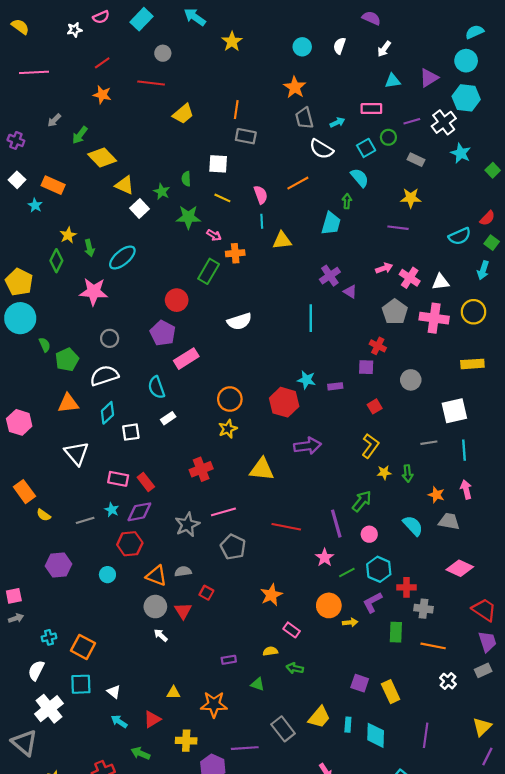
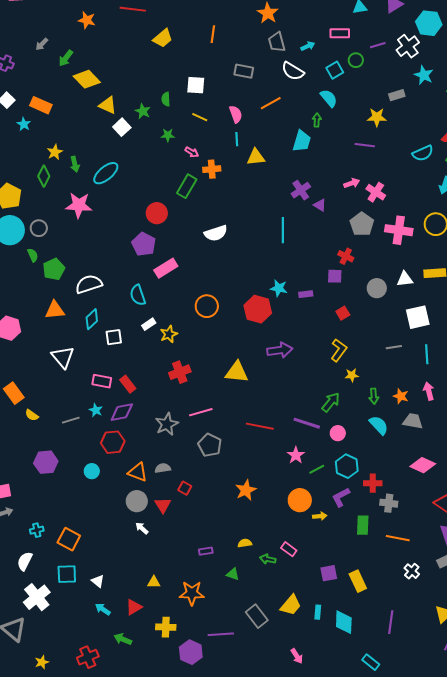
gray rectangle: (246, 136) -> (244, 71), moved
gray rectangle: (416, 160) -> (397, 95), moved, turned -42
green star: (188, 217) -> (168, 135), size x0.6
white triangle: (441, 282) -> (405, 279), moved
gray circle: (110, 338) -> (39, 228), moved
yellow star: (228, 429) -> (169, 334), moved
green arrow: (408, 474) -> (374, 396), moved
purple line: (336, 524) -> (307, 423), turned -56
pink rectangle: (292, 630) -> (289, 549), moved
purple square: (360, 683) -> (329, 573), turned -30

